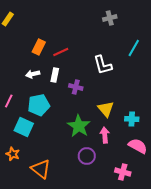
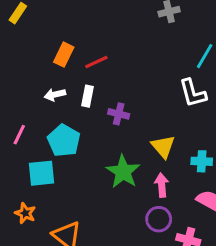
white L-shape: (103, 65) -> (193, 93), moved
cyan pentagon: (39, 105) -> (64, 141), turned -30
cyan square: (24, 127) -> (42, 173), turned -30
purple circle: (87, 156) -> (159, 219), moved

